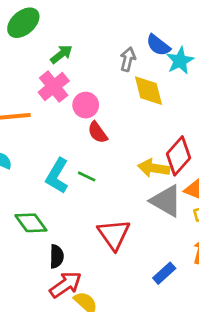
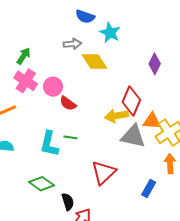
blue semicircle: (158, 45) -> (85, 16), moved
gray arrow: (128, 59) -> (72, 44), turned 90
red triangle: (114, 234) -> (104, 173), turned 40

